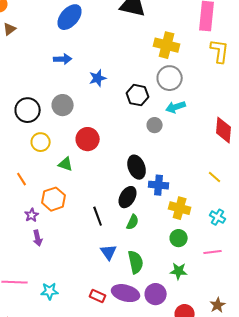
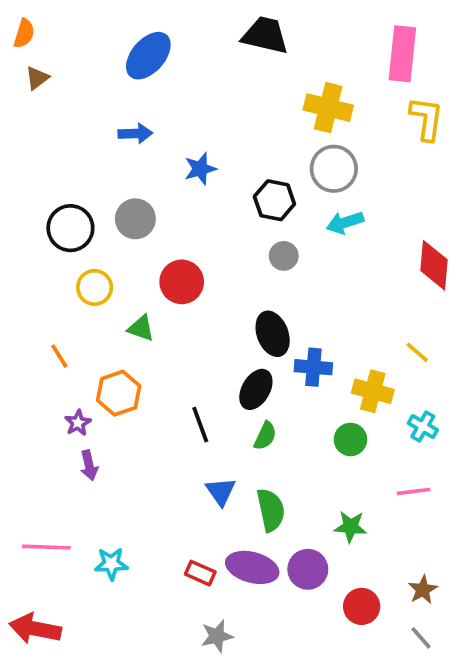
gray circle: (155, 125) -> (284, 256), moved
yellow cross: (180, 208) -> (373, 391), moved
green circle: (179, 238) -> (350, 439), moved

